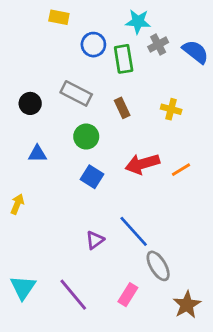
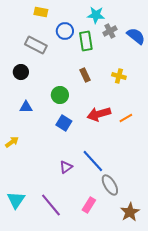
gray rectangle: (76, 93) -> (36, 45), moved
yellow arrow: (17, 204) -> (12, 142), turned 32

